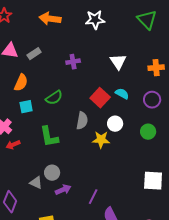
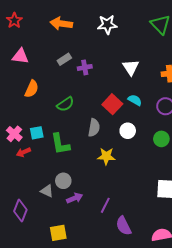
gray rectangle: (34, 54) -> (64, 59), moved
cyan square: (26, 107) -> (37, 133), moved
yellow star: (101, 140) -> (106, 156), moved

